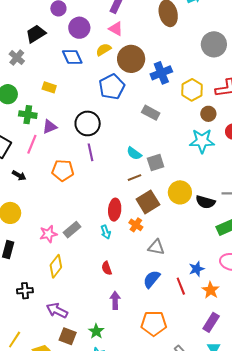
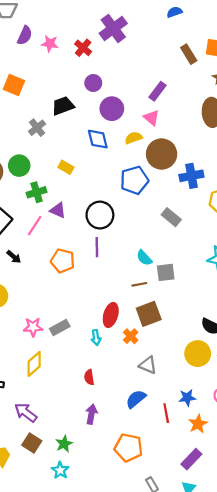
green cross: (28, 115) -> (37, 192), turned -36
purple triangle: (50, 127) -> (58, 210), turned 35
yellow circle: (180, 192) -> (198, 354), moved

